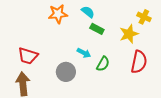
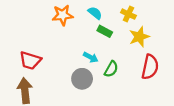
yellow cross: (144, 17) -> (128, 14), moved
gray circle: (66, 72) -> (82, 79), moved

